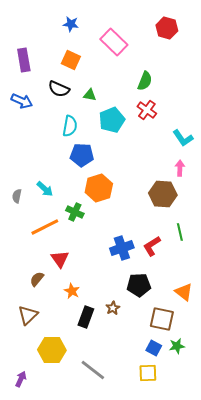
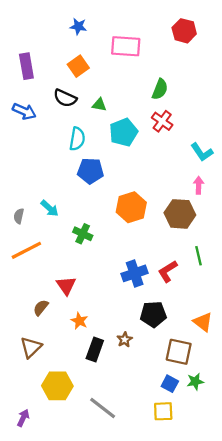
pink rectangle: (114, 42) -> (126, 46), turned -40
orange square: (71, 60) -> (78, 66), turned 30
orange hexagon: (99, 188) -> (131, 207), moved
orange line: (45, 227) -> (26, 250), moved

